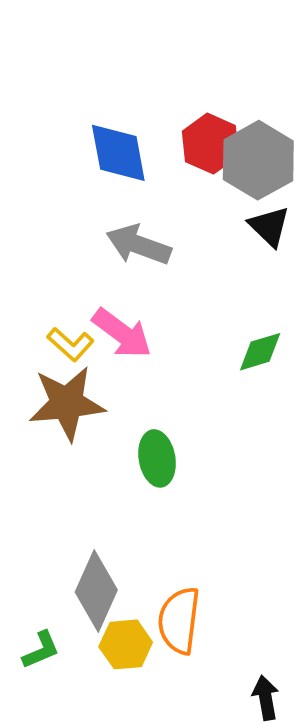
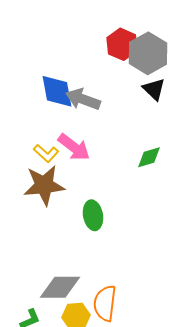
blue diamond: (118, 153) -> (57, 91), moved
gray diamond: (96, 591) -> (60, 287), turned 66

